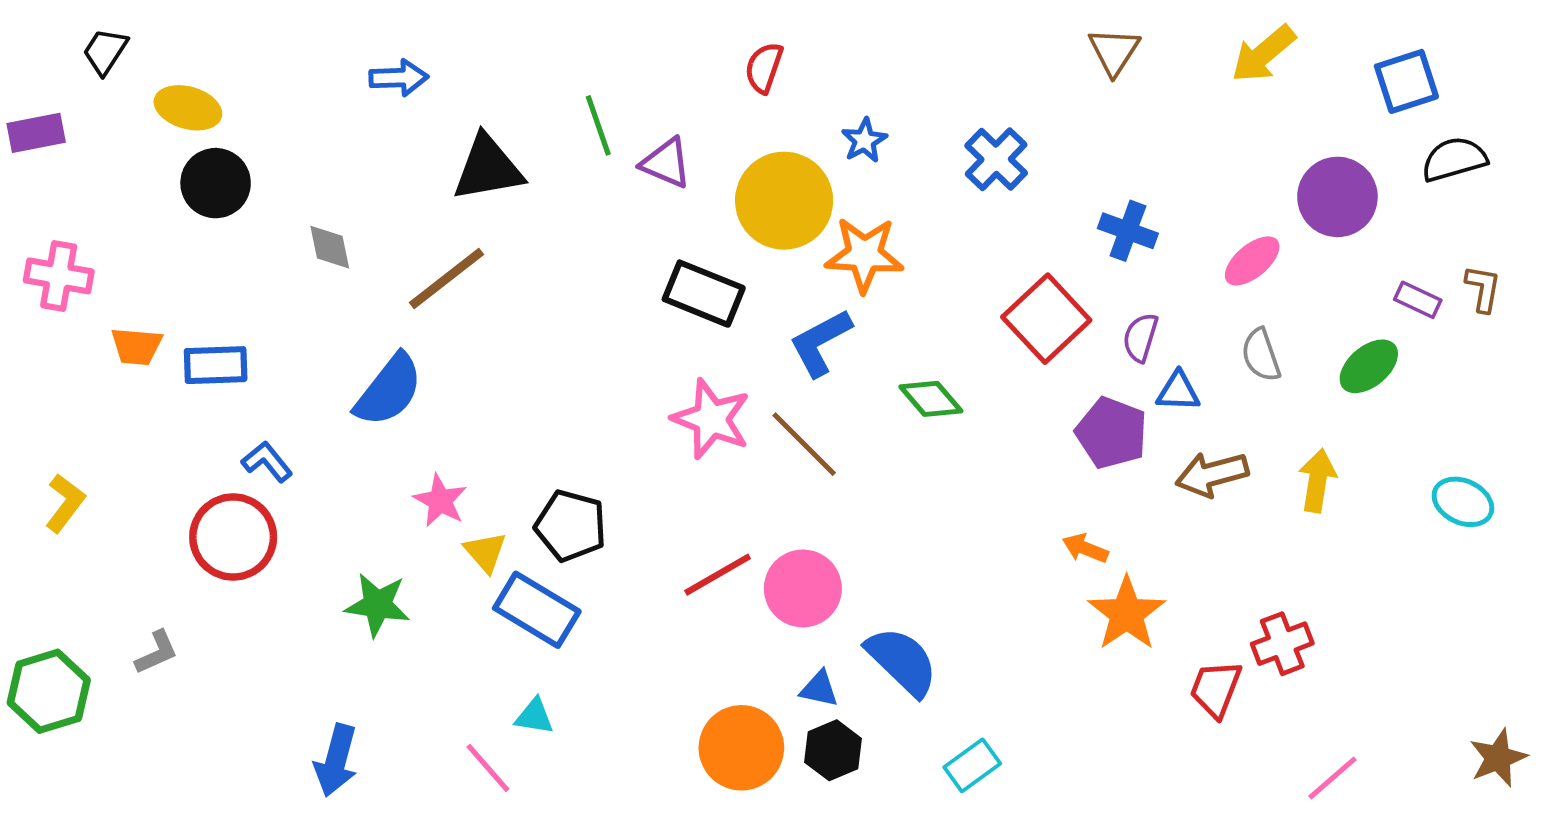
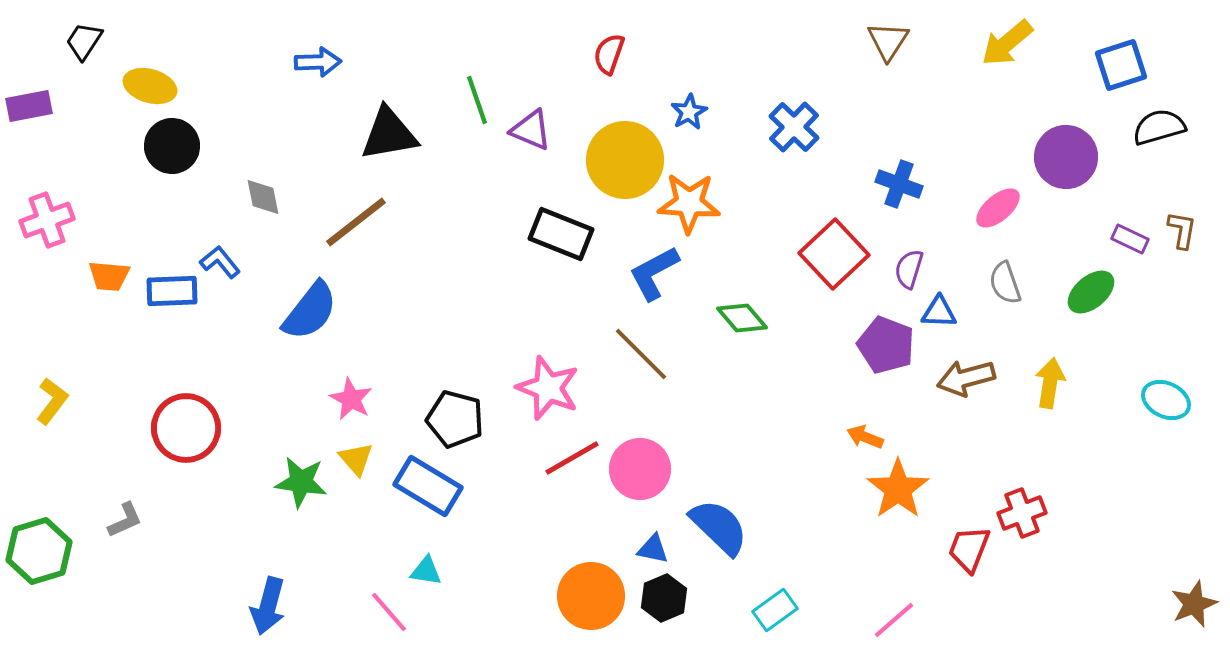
pink cross: (59, 276) -> (47, 220), turned -30
pink star: (711, 419) -> (548, 388), moved
blue L-shape: (267, 462) -> (220, 262), moved
yellow triangle: (485, 552) -> (356, 459), moved
pink line: (1332, 778) -> (894, 620), moved

